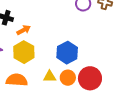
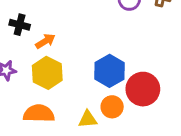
yellow triangle: (50, 77) -> (88, 119), moved
red circle: (90, 78) -> (143, 89), moved

